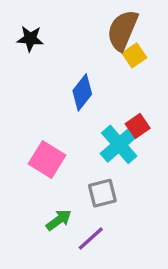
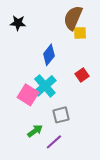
yellow square: (134, 55) -> (80, 33), turned 32
cyan cross: (119, 144) -> (45, 86), moved

